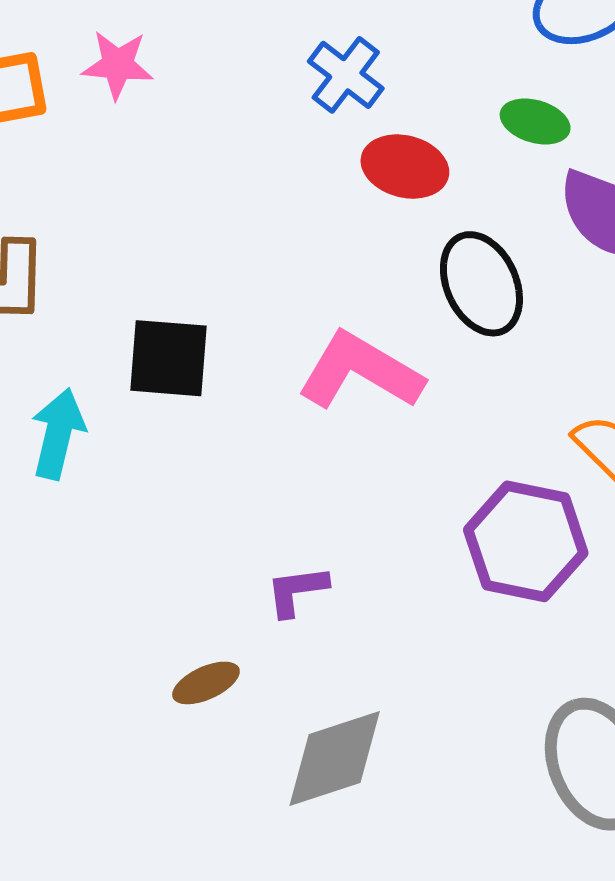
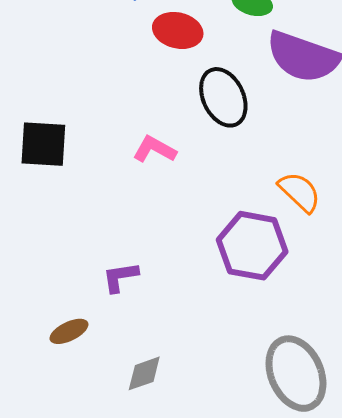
pink L-shape: (360, 371) -> (154, 149), size x0.6
gray diamond: (335, 759) -> (144, 373), size x0.6

